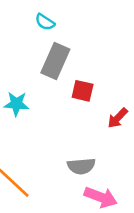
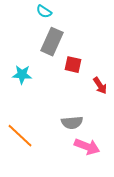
red arrow: (118, 118) -> (100, 86), turned -78

